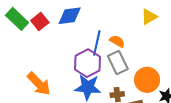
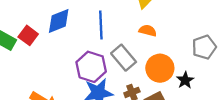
orange semicircle: (117, 41) -> (148, 31), moved
blue line: (97, 43) -> (101, 25), moved

